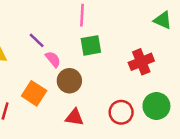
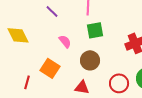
purple line: (37, 40) -> (52, 11), moved
brown circle: (69, 81) -> (90, 60), moved

